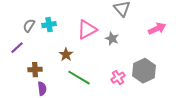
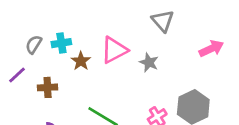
brown star: (66, 55) -> (81, 61), moved
brown cross: (35, 70) -> (48, 87), moved

